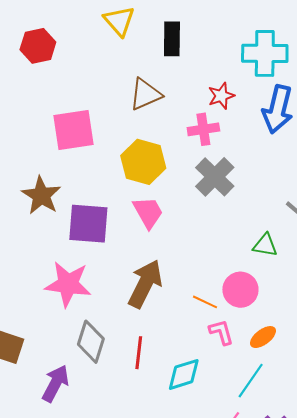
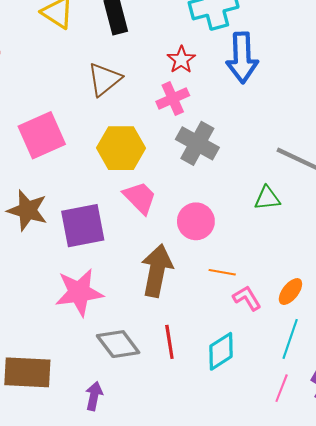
pink circle: (240, 290) -> (196, 221), moved
gray diamond: (91, 342) -> (118, 344), turned -39
purple arrow: (55, 383) -> (94, 396), size x0.7

